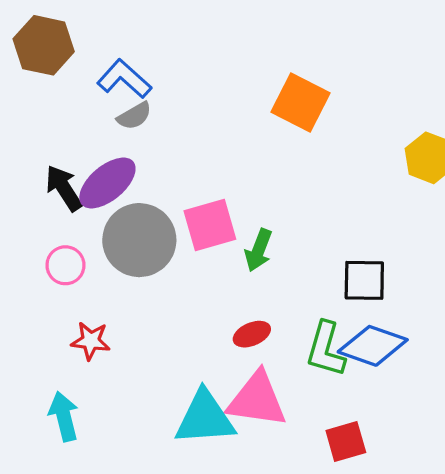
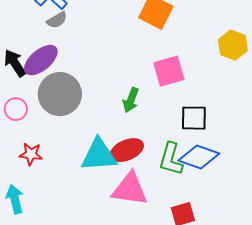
pink square: (210, 225) -> (169, 71), moved
red ellipse: (252, 334) -> (127, 150), size x1.5
cyan triangle: (205, 418) -> (99, 155), moved

